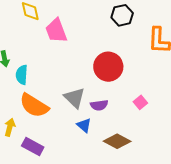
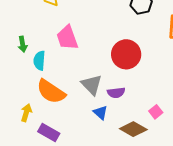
pink trapezoid: (56, 31) -> (67, 38), moved
pink square: (140, 102) -> (156, 112), moved

